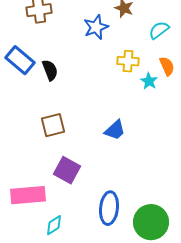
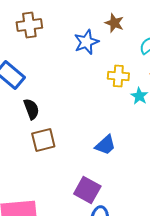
black semicircle: (50, 70) -> (31, 109), moved
purple square: (67, 170) -> (87, 190), moved

